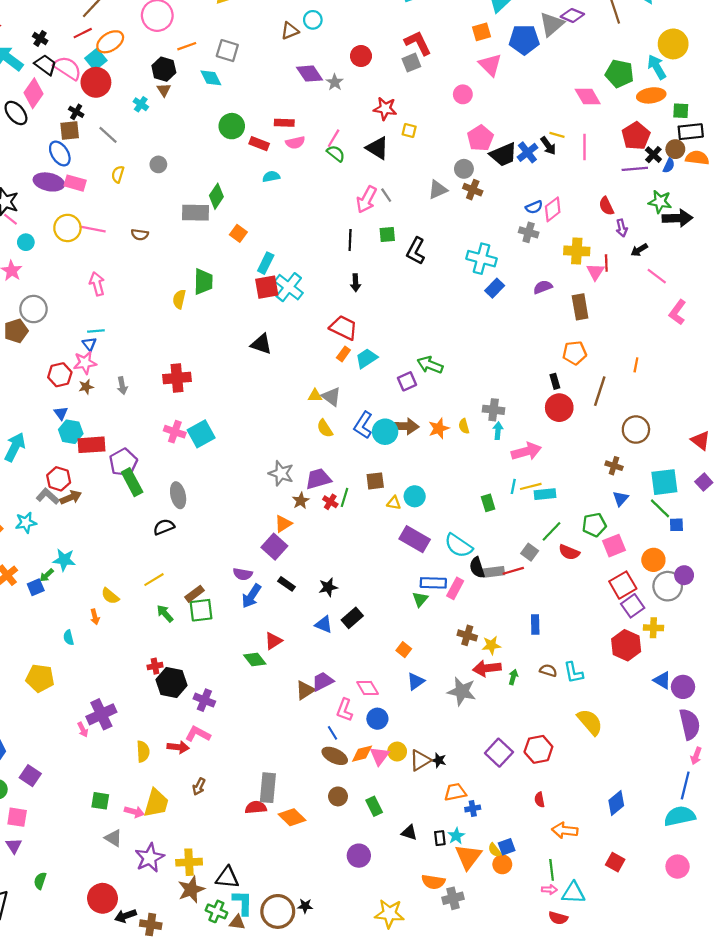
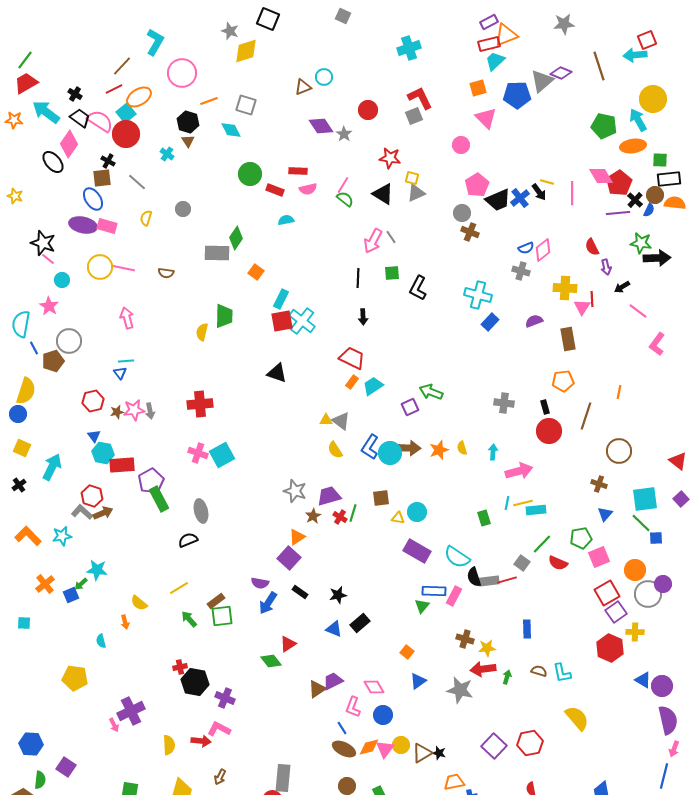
pink diamond: (588, 97) -> (601, 176), moved
gray triangle: (438, 190) -> (416, 193), moved
pink star: (85, 363) -> (134, 410), moved
gray cross: (494, 410) -> (504, 403), moved

